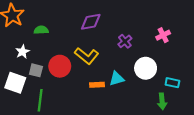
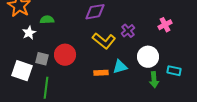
white star: (23, 52) -> (29, 33), moved
yellow L-shape: (87, 56) -> (104, 41), moved
green arrow: (162, 101) -> (154, 80), moved

